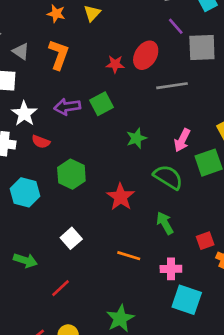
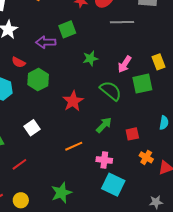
purple arrow: (67, 107) -> (46, 42), moved
red semicircle: (41, 142) -> (18, 62), moved
green arrow: (165, 223) -> (104, 125), turned 66
red square: (205, 241) -> (132, 134), moved
orange line: (129, 256) -> (74, 146), turned -48

